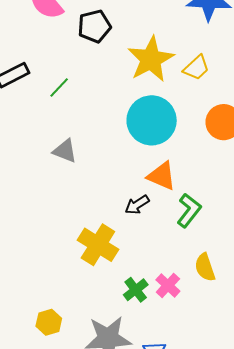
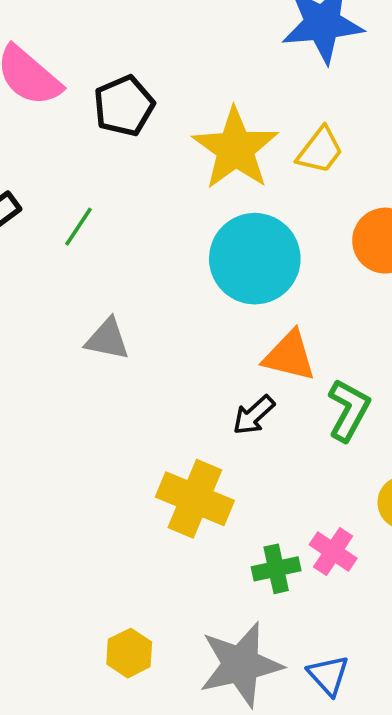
green cross: (136, 290) -> (276, 569), turned 35

